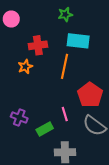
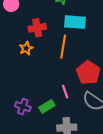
purple cross: (19, 118) -> (23, 107), moved

